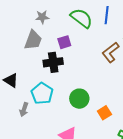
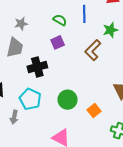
green semicircle: (81, 18) -> (60, 20), size x0.6
purple square: (64, 42) -> (58, 42), moved

